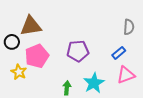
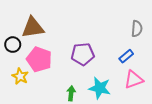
pink pentagon: (37, 56) -> (39, 59), turned -30
cyan star: (94, 83) -> (100, 88), turned -30

